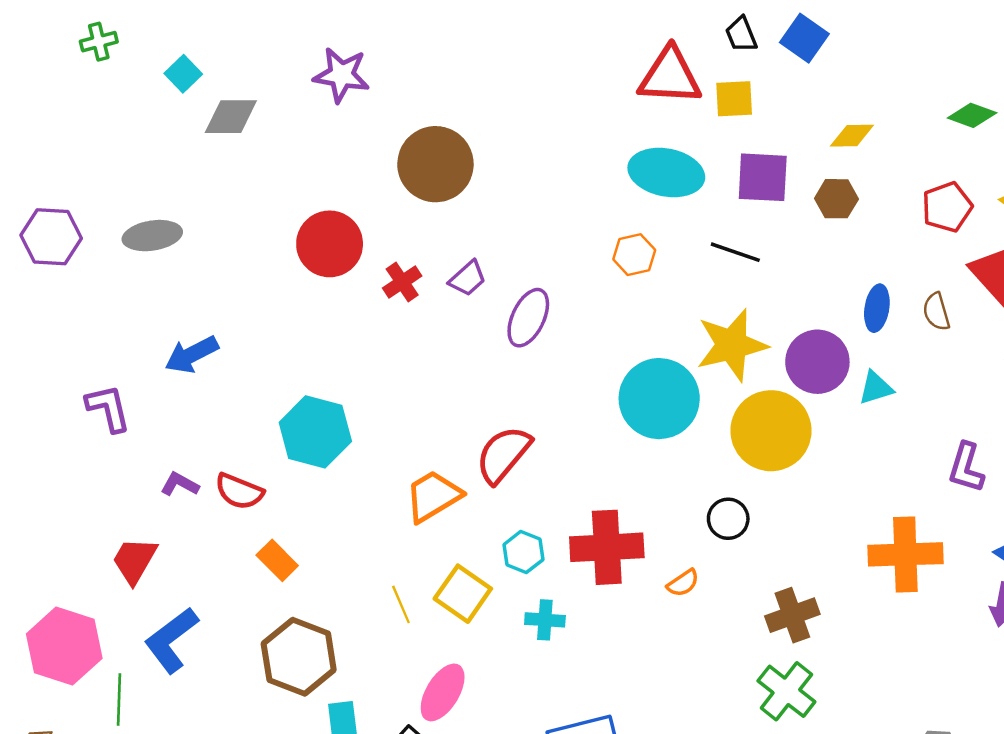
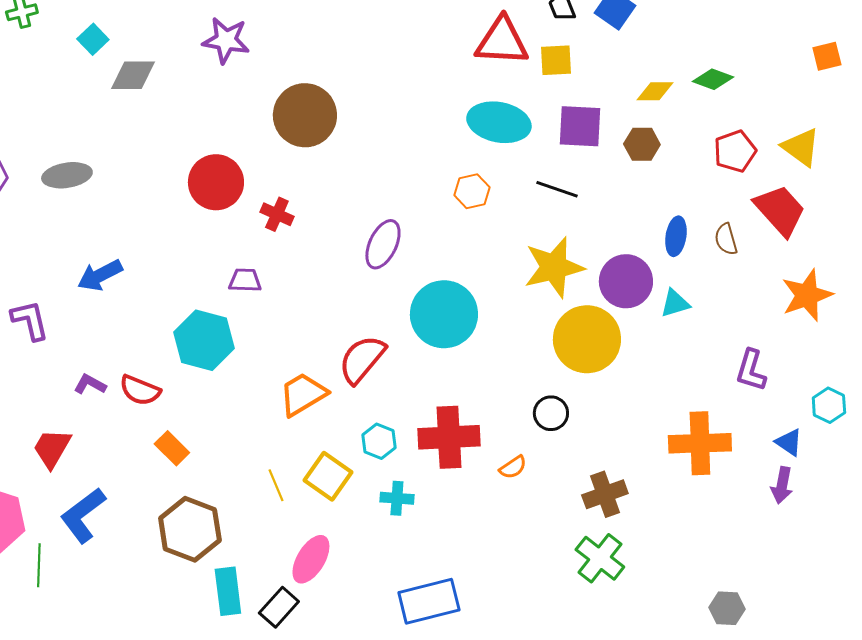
green diamond: (972, 115) -> (713, 79), moved
purple trapezoid: (468, 278) -> (245, 280), moved, turned -136
red cross: (402, 282) -> (277, 214), turned -32
cyan circle: (659, 399) -> (444, 314), moved

